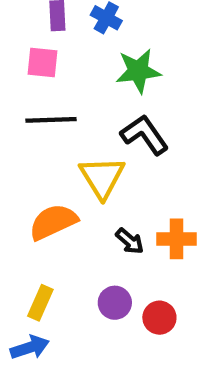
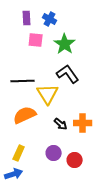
pink square: (43, 62) -> (36, 40), moved
green star: (138, 71) -> (65, 44), turned -30
black line: (51, 120) -> (23, 81), moved

